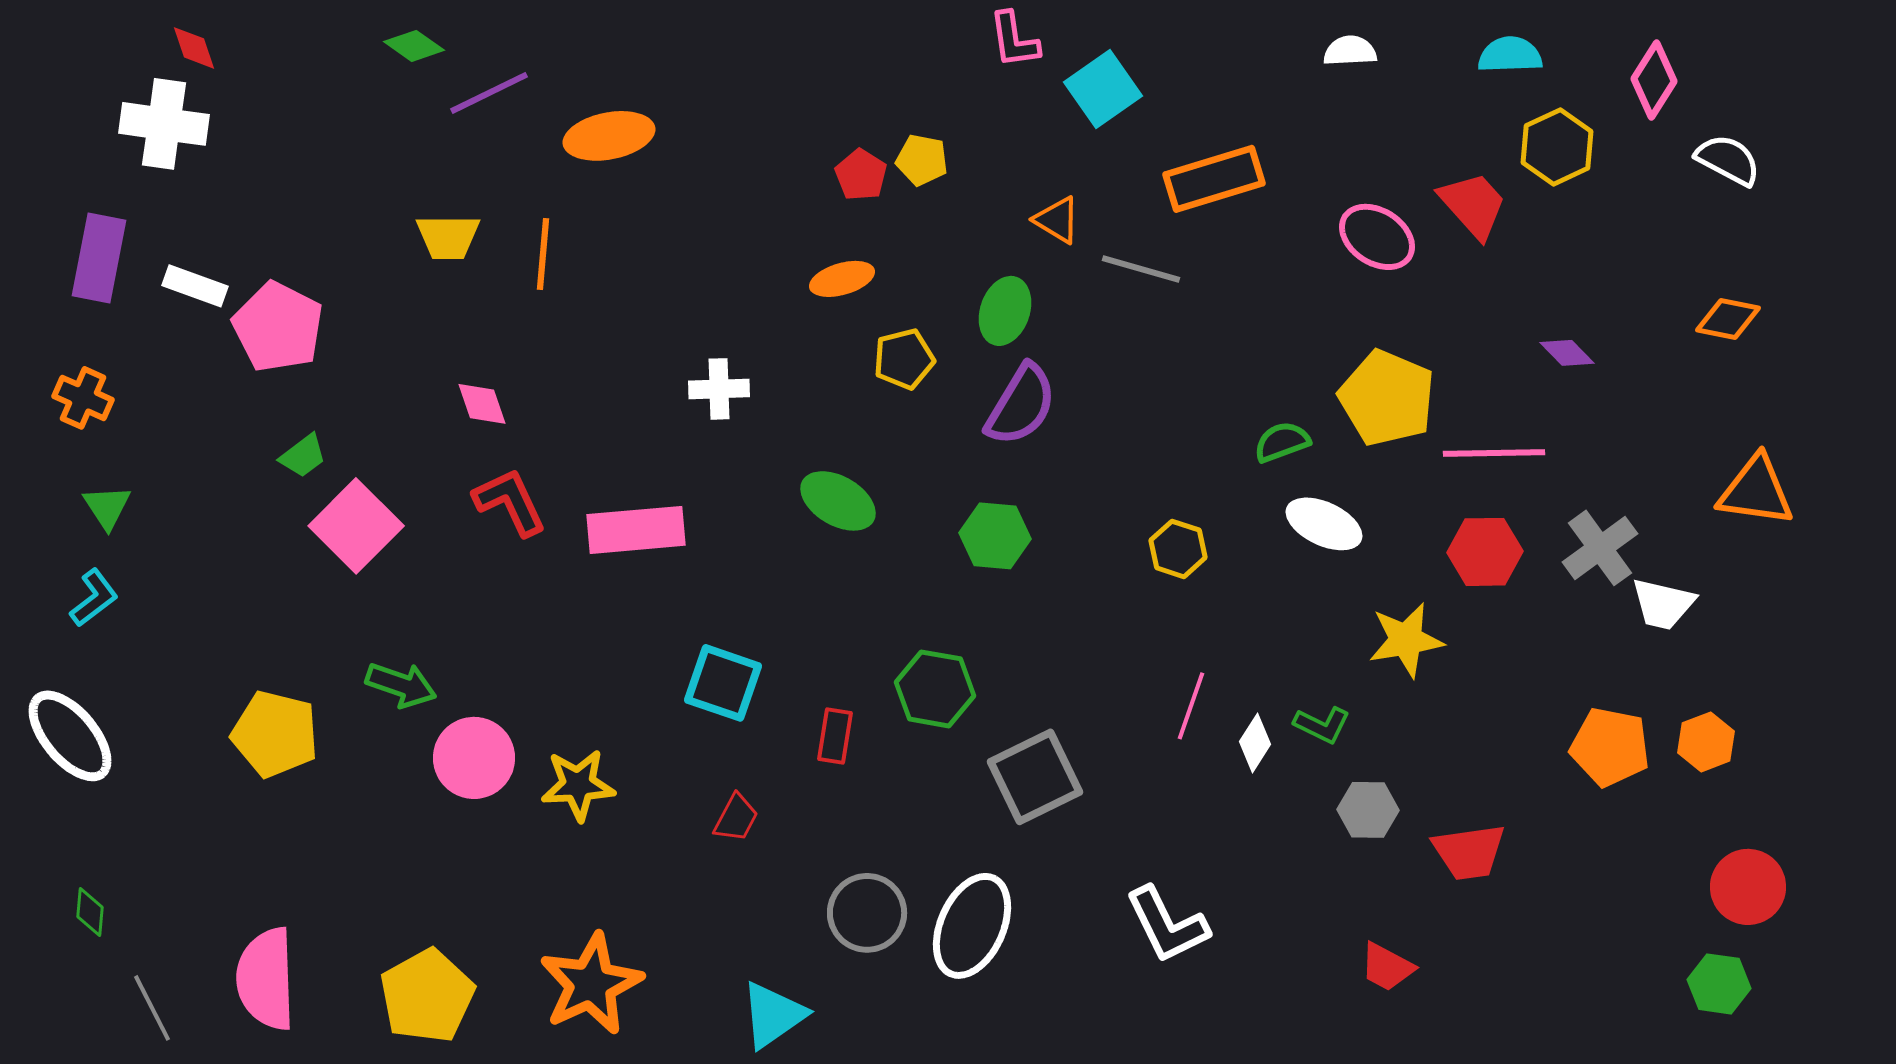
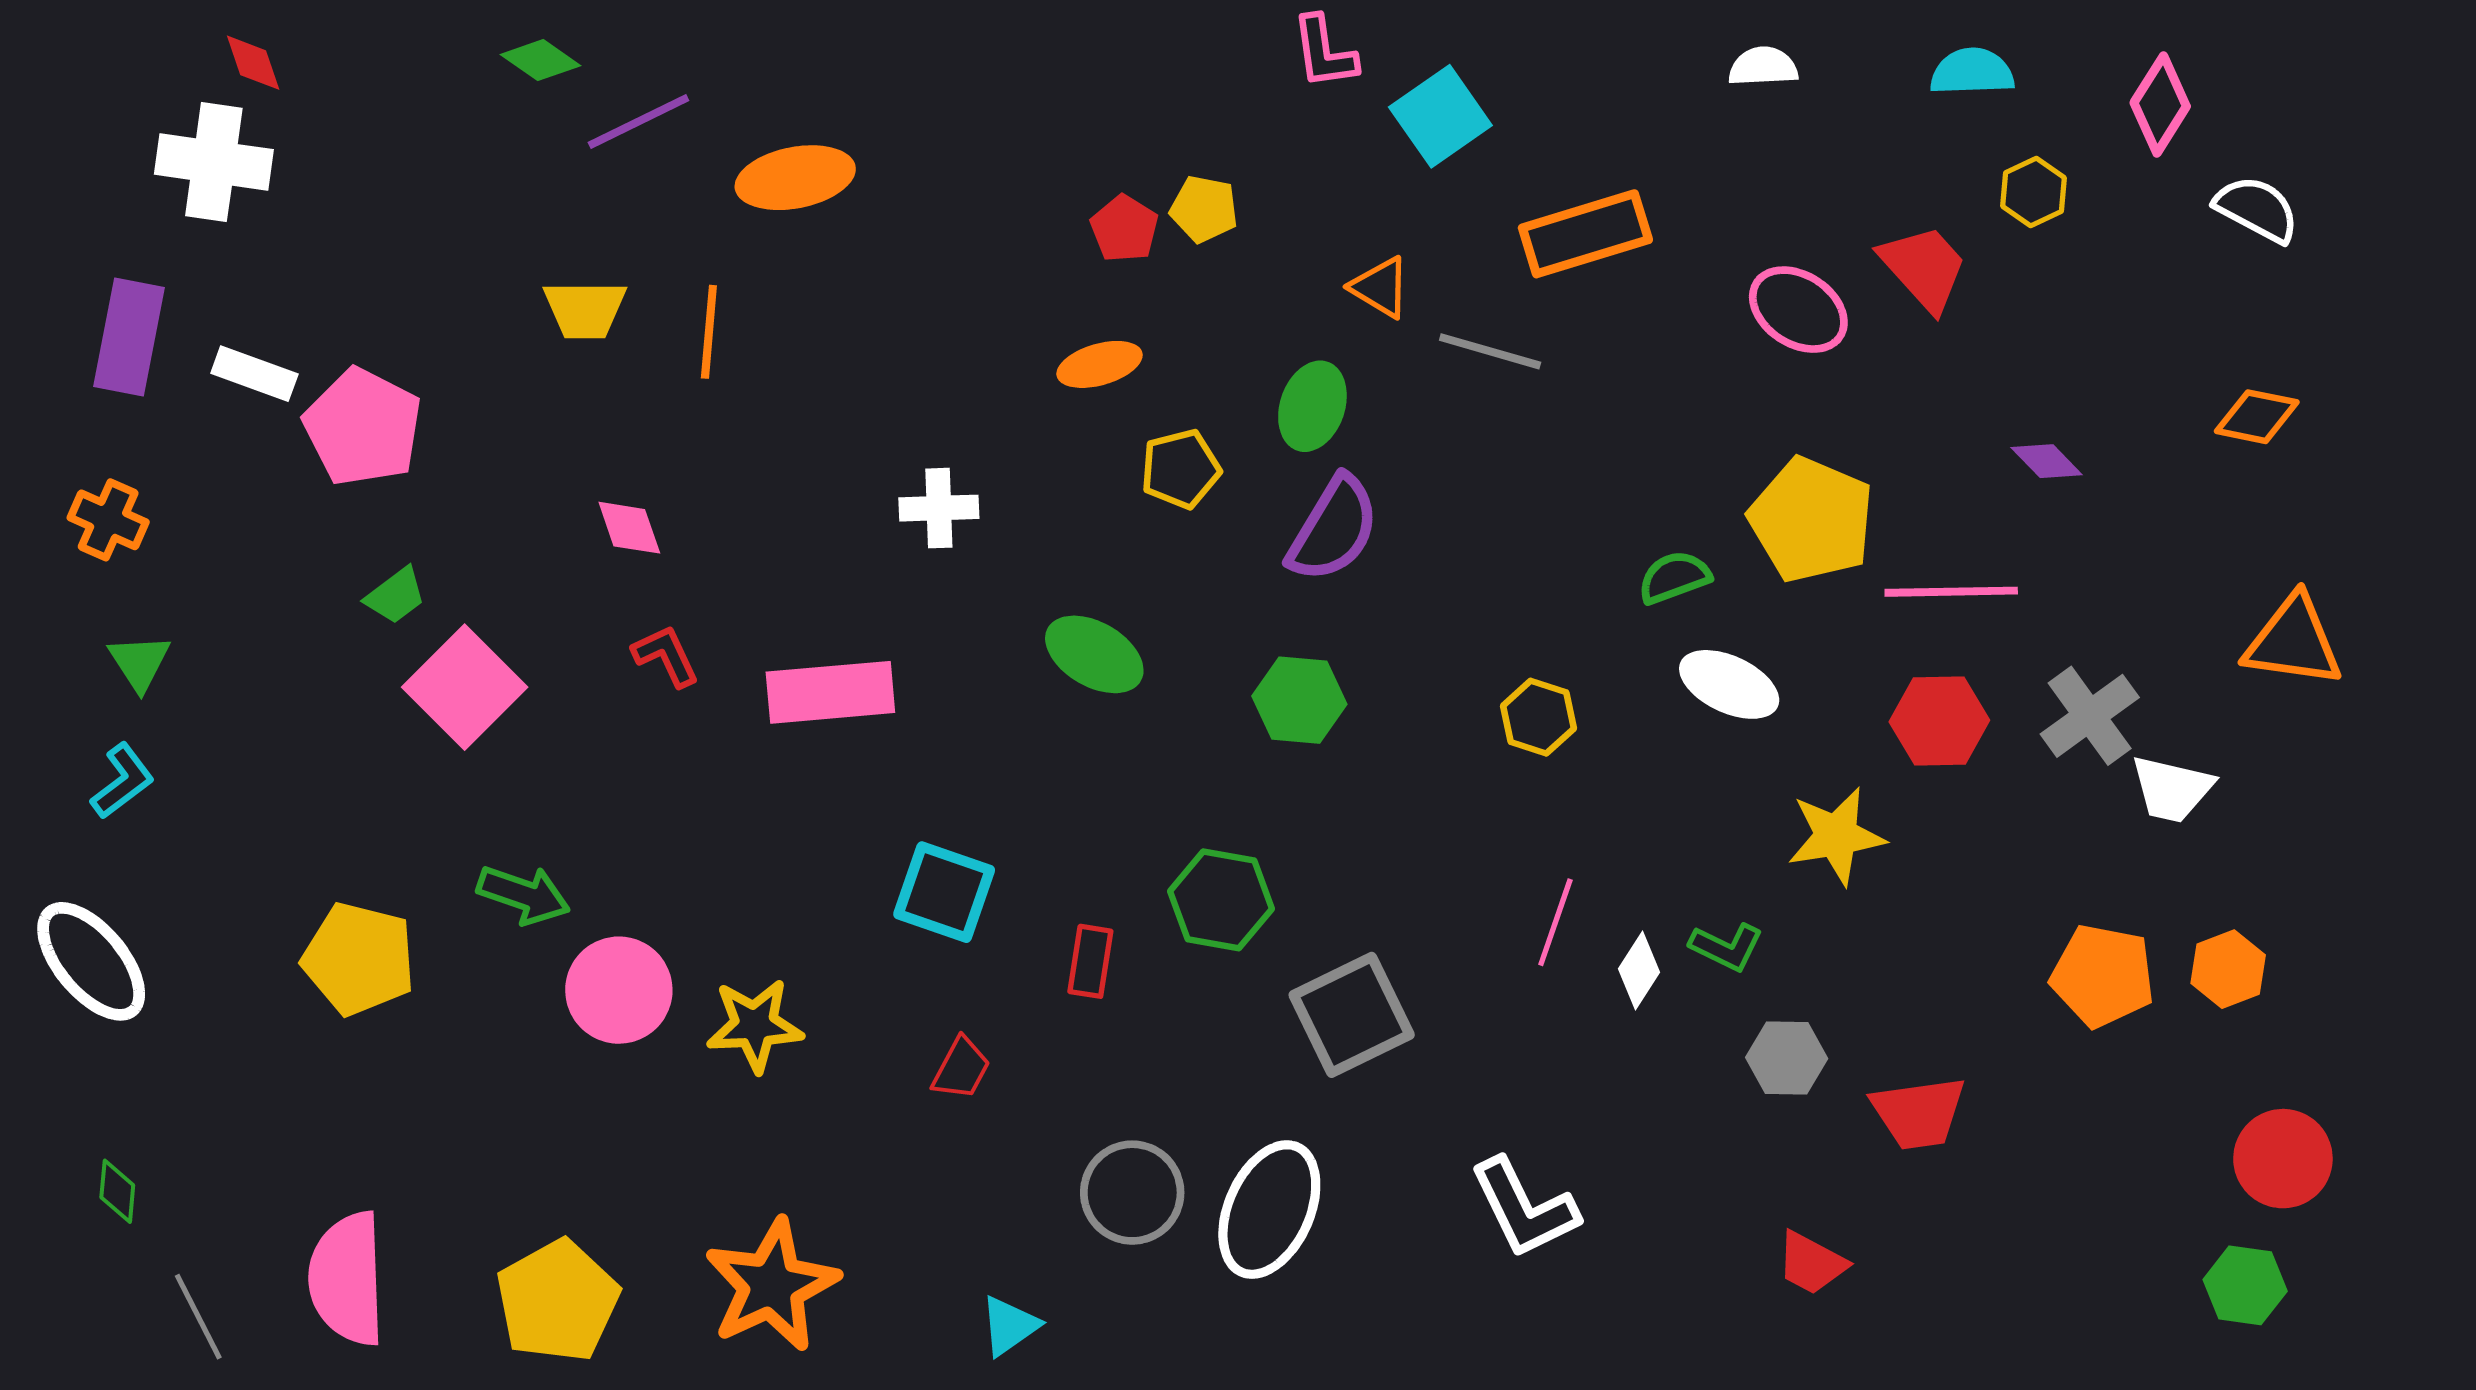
yellow hexagon: (1557, 147) -> (2033, 192), size x0.7
red L-shape: (510, 502) -> (666, 656), size x0.7
cyan triangle: (773, 1015) -> (1009, 1326), size x0.7

